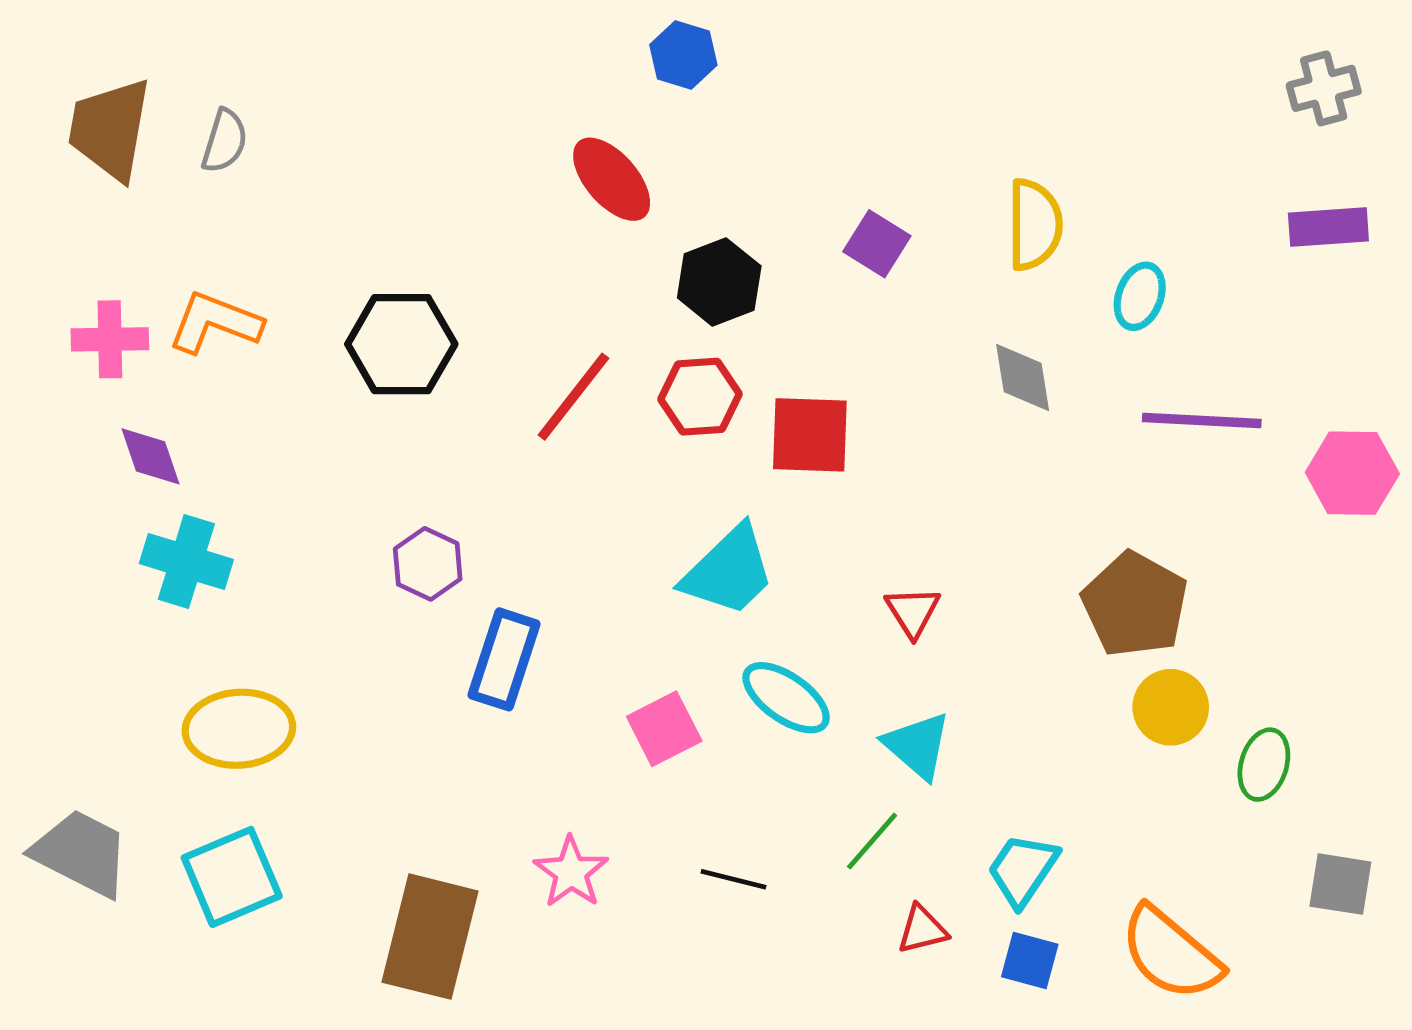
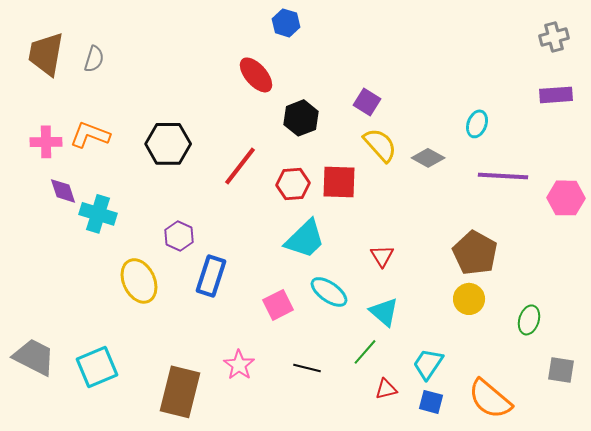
yellow semicircle: (1035, 225) -> (380, 145), moved, turned -42
gray diamond: (1023, 378) -> (428, 158), turned -52
red hexagon: (700, 397) -> (293, 184), moved
cyan cross: (186, 561) -> (98, 214), moved
yellow circle: (1171, 707) -> (469, 299), moved
yellow ellipse: (239, 729) -> (139, 281), moved, turned 69

